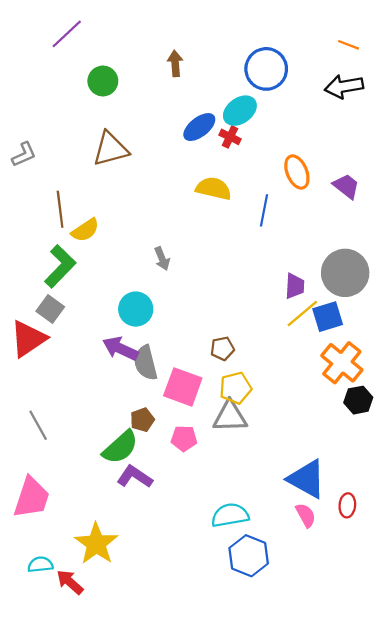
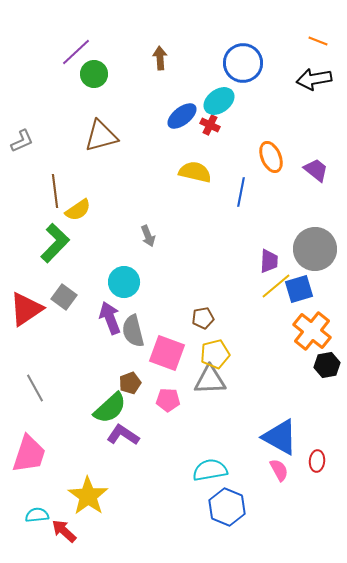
purple line: (67, 34) -> (76, 52), moved
gray square: (50, 309) -> (64, 297), moved
purple arrow: (120, 349) -> (110, 318), turned 44

